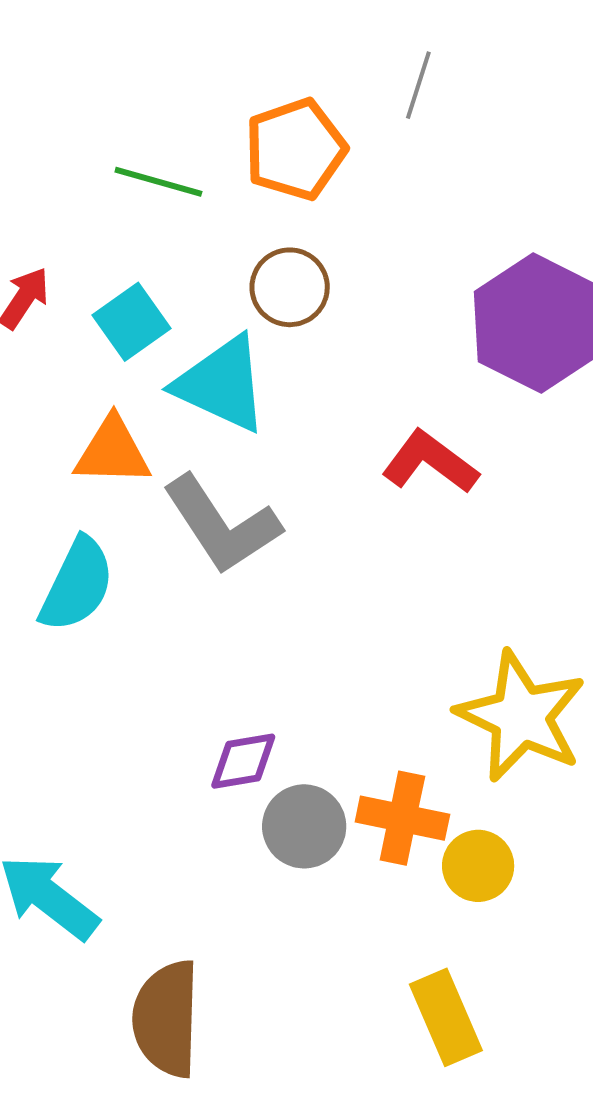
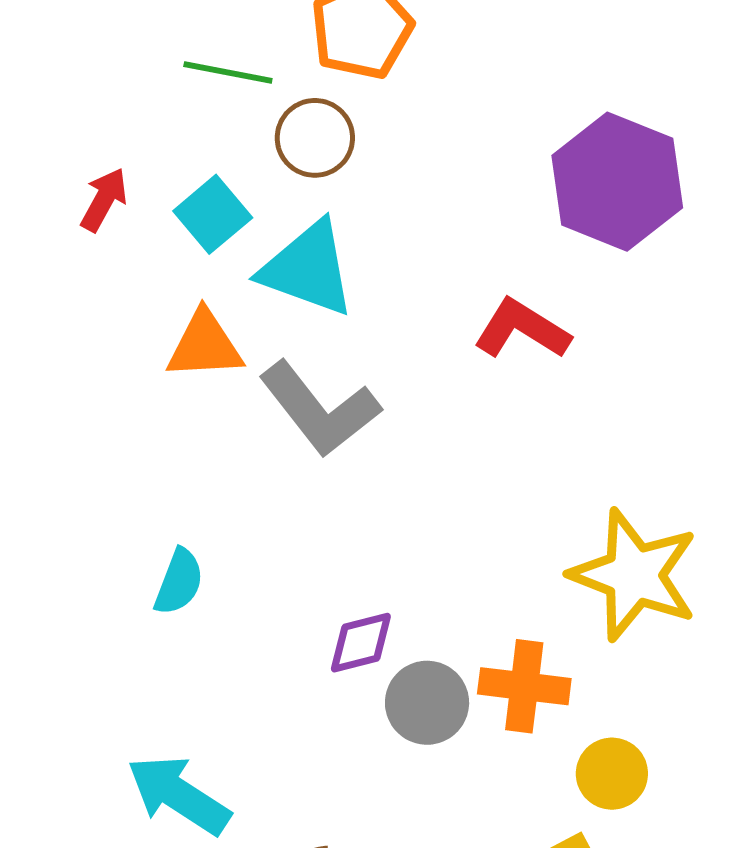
brown circle: (290, 287) -> (315, 138), moved
cyan semicircle: (77, 585) -> (179, 582), moved, size x0.7
yellow circle: (478, 866) -> (612, 774), moved

